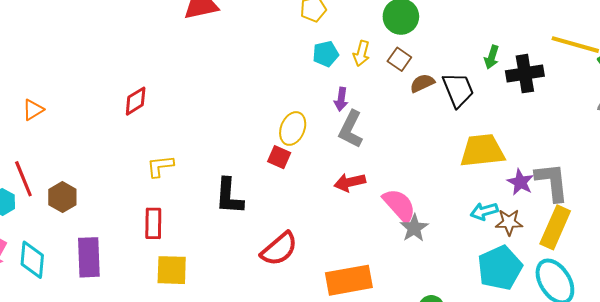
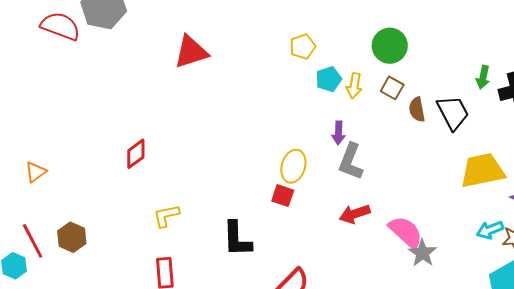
cyan pentagon: (326, 54) -> (329, 79), moved
brown semicircle: (422, 83) -> (417, 109), turned -70
brown hexagon: (62, 197) -> (72, 237), moved

